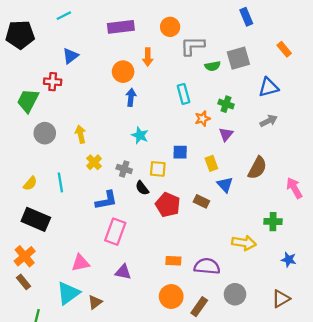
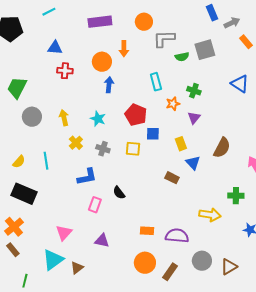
blue triangle: (70, 56) -> (55, 48), turned 42
red cross: (53, 82) -> (65, 71), moved
blue triangle: (269, 87) -> (240, 84), moved, turned 48
gray arrow: (269, 121) -> (232, 23), moved
cyan star: (140, 135) -> (98, 119), moved
black semicircle: (142, 188) -> (119, 193), moved
red pentagon: (168, 205) -> (136, 115), moved
pink rectangle: (115, 232) -> (95, 205), size x0.7
pink triangle: (81, 263) -> (64, 233), turned -36
brown triangle: (281, 299) -> (229, 267), moved

